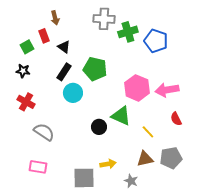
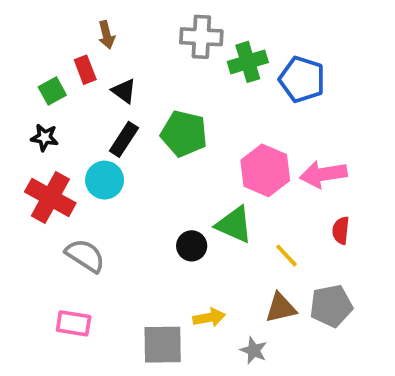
cyan circle: (73, 93) -> (105, 180), moved
red cross: (26, 102) -> (50, 197), size x1.4
red semicircle: (176, 119) -> (341, 230), turned 32

